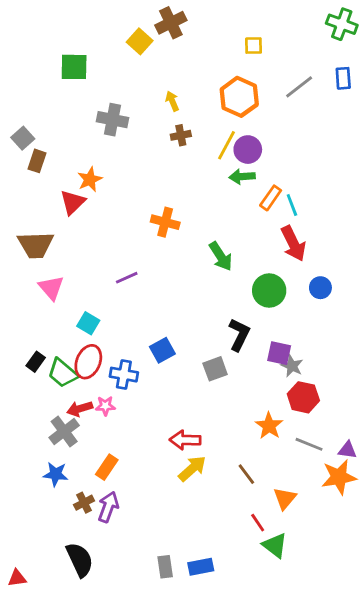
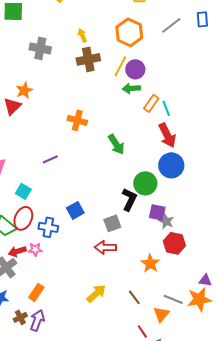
brown cross: (181, 135) -> (88, 59), size x1.6
blue circle: (320, 288) -> (171, 165), moved, size x1.6
green circle: (269, 290) -> (145, 183), moved
red arrow: (185, 440) -> (105, 247), moved
gray line: (309, 444) -> (173, 299), moved

